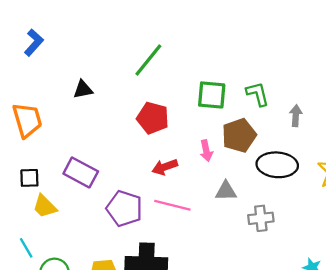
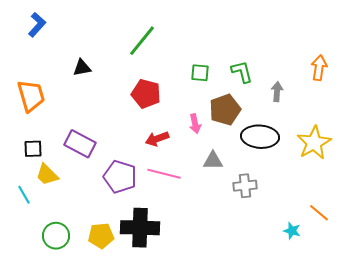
green square: (212, 95) -> (200, 73), size x0.7
cyan line: (26, 248) -> (24, 195), moved

